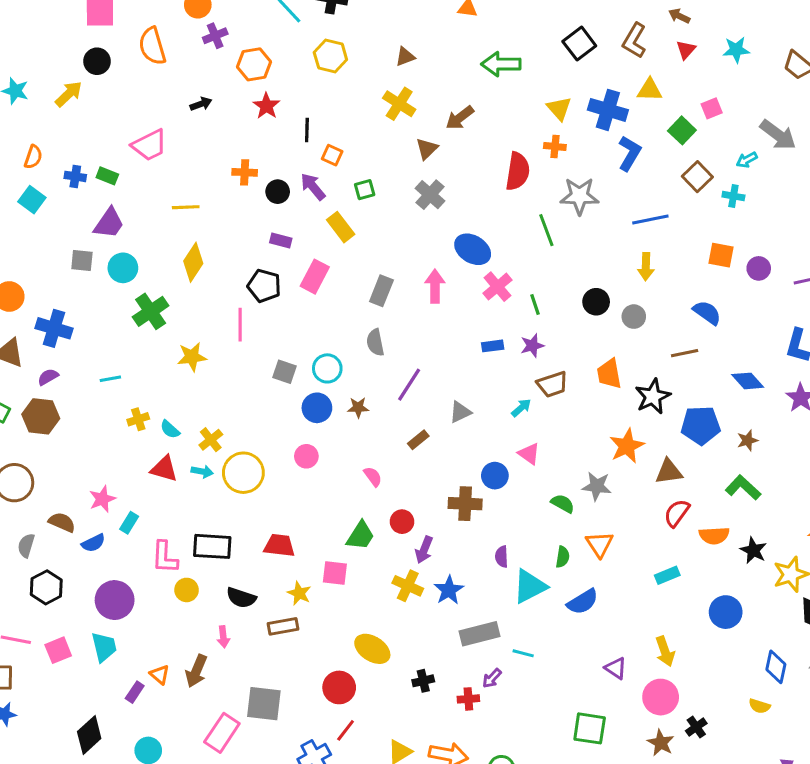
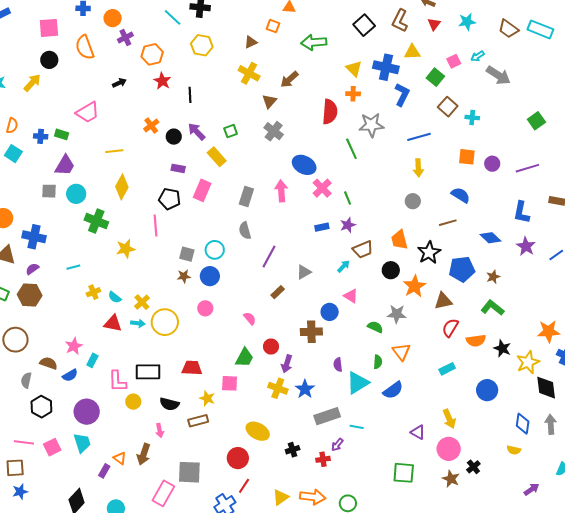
orange square: (332, 155) -> (273, 26), moved
cyan arrow: (747, 160) -> (478, 56), moved
orange cross: (245, 172) -> (151, 126), turned -35
black circle: (596, 302) -> (391, 270), moved
green cross: (151, 311) -> (96, 221), turned -30
brown star: (358, 407) -> (184, 276), moved

